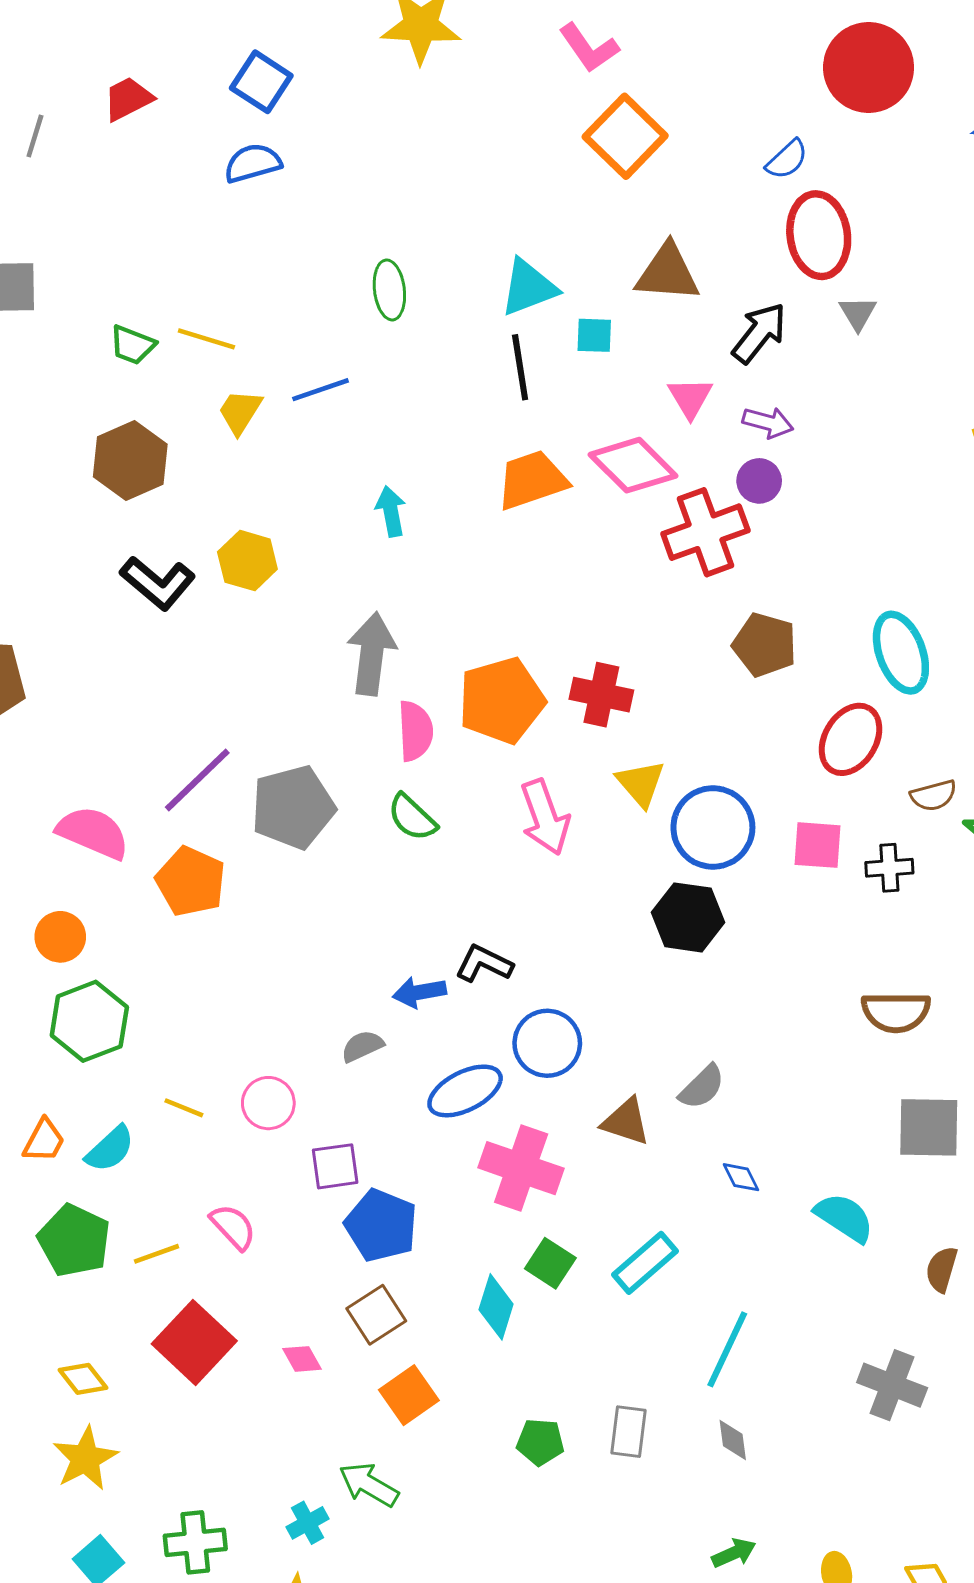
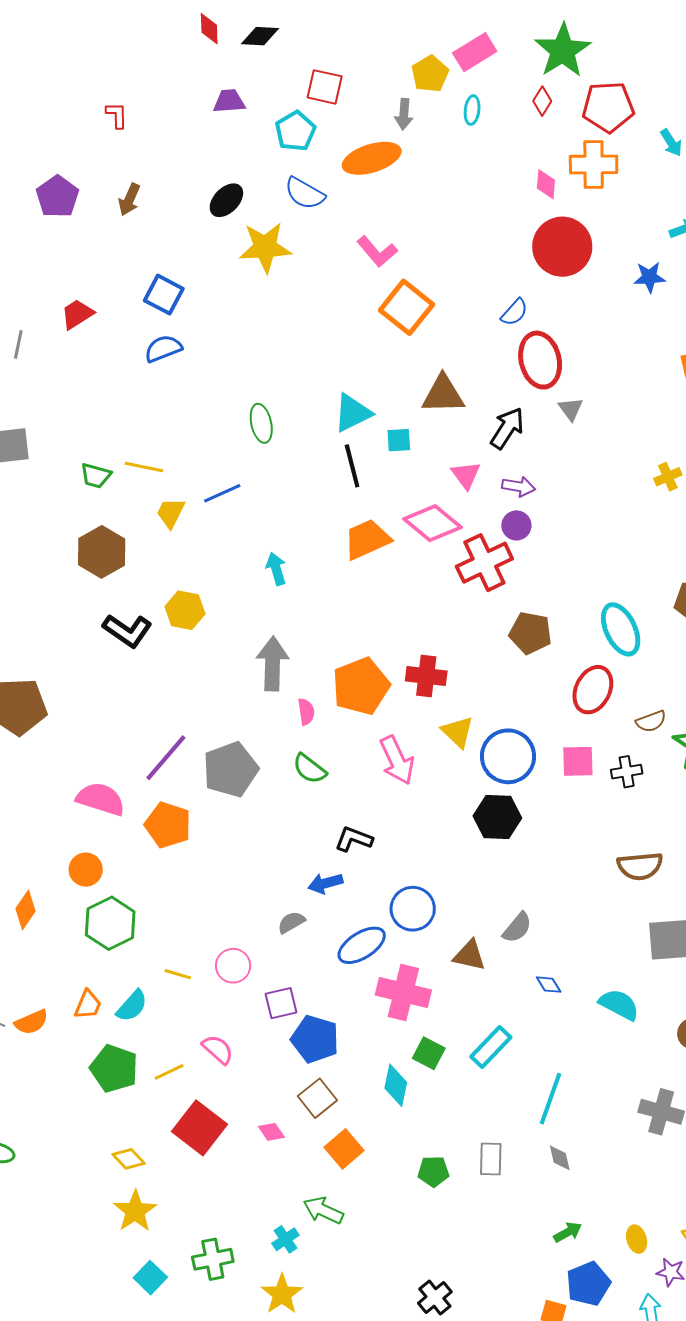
pink semicircle: (415, 731) -> (306, 712), size x0.7
black L-shape: (484, 964) -> (354, 839), moved

